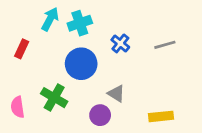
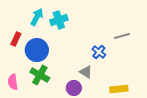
blue cross: (120, 43) -> (99, 52), moved
blue circle: (81, 64) -> (37, 50), moved

